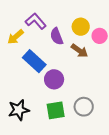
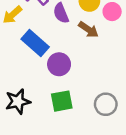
gray circle: (84, 107) -> (106, 104), moved

